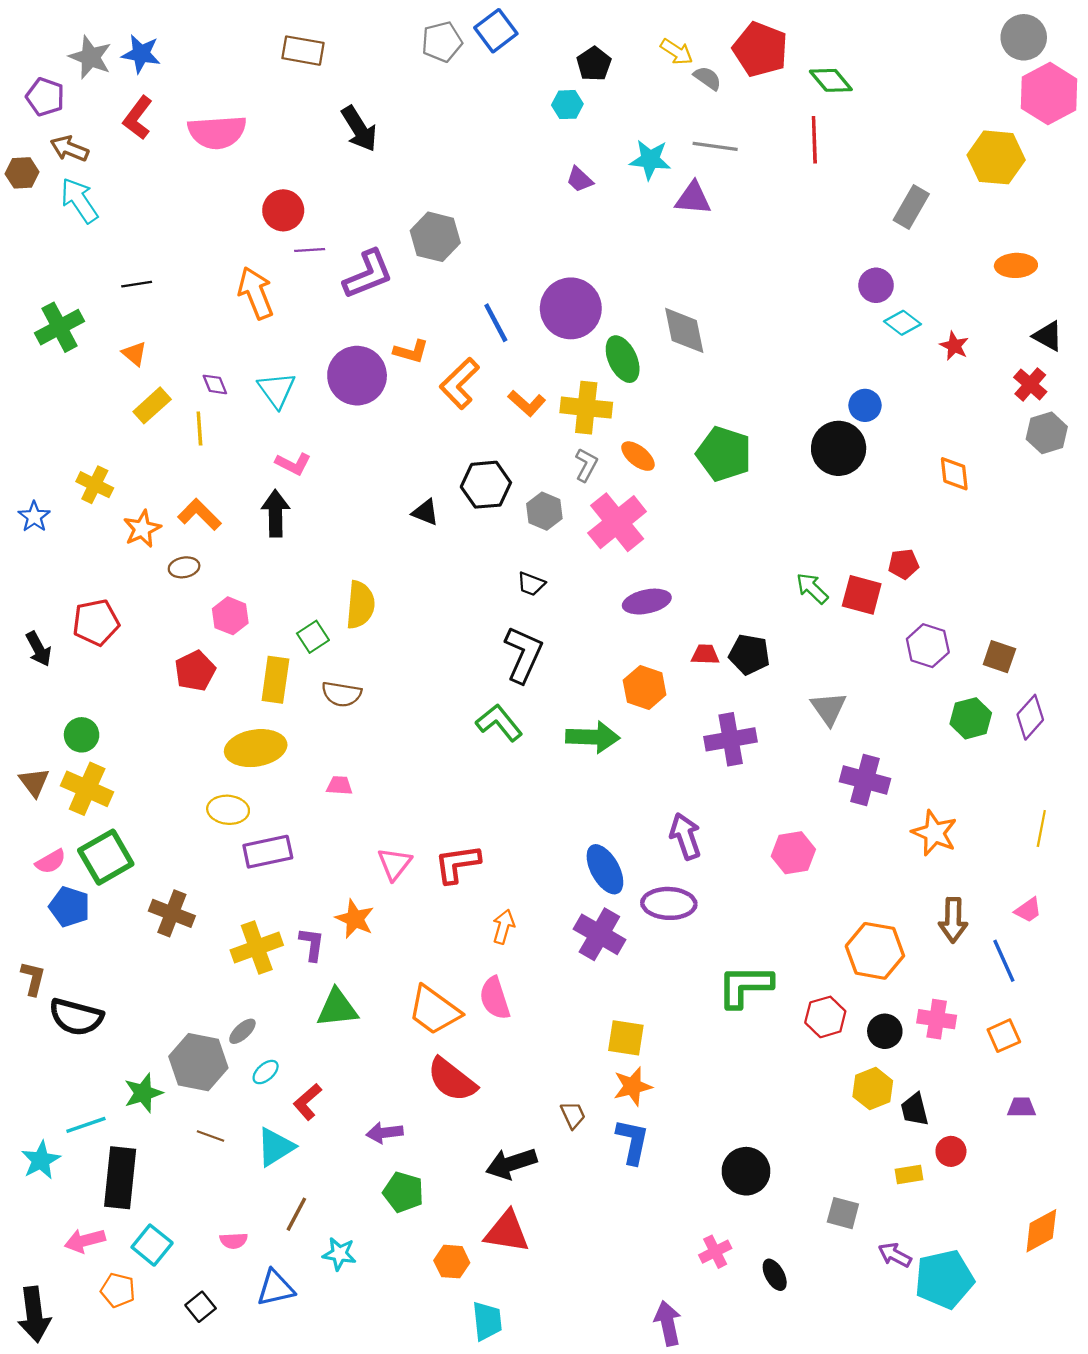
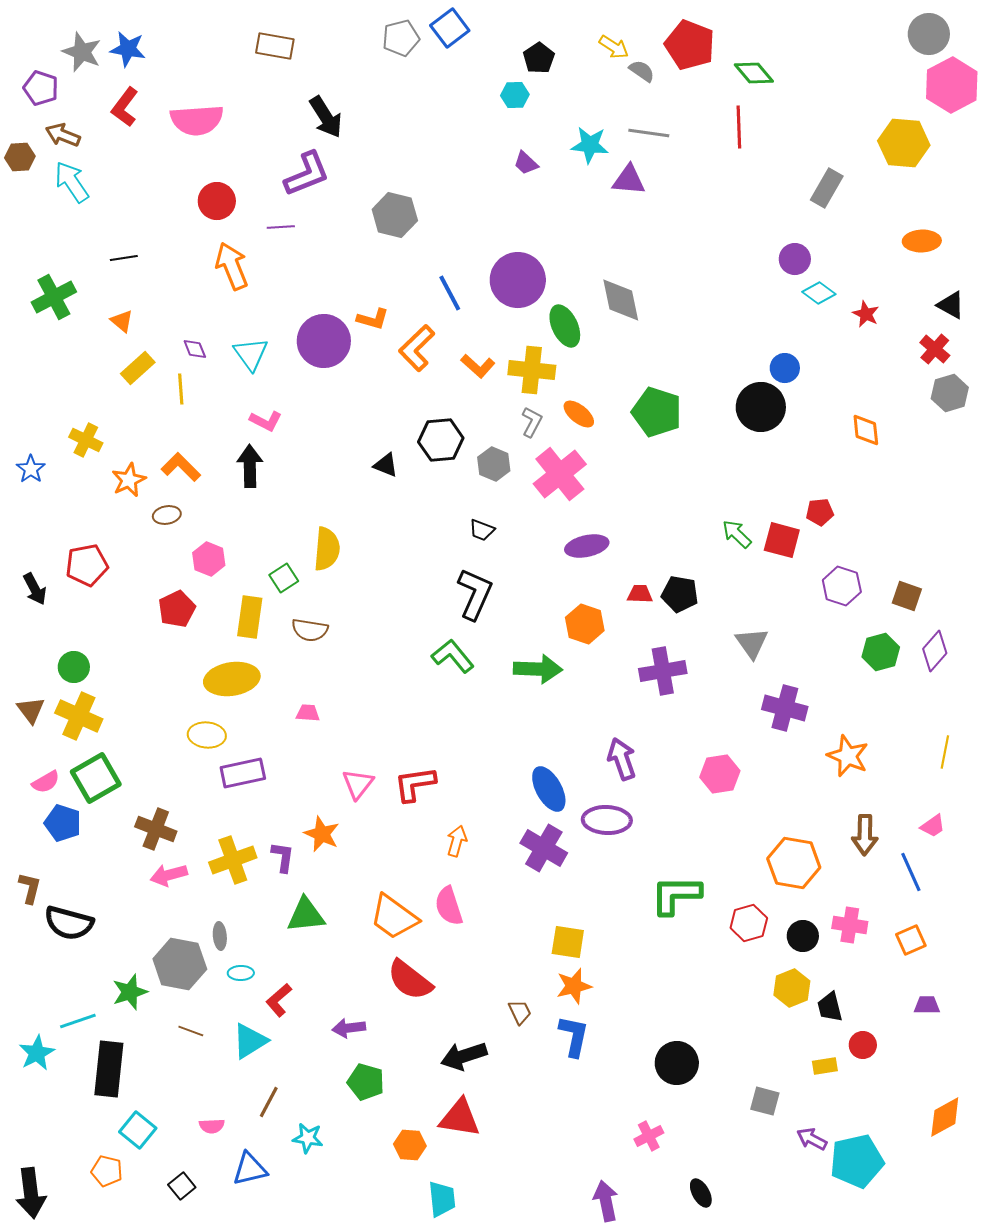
red circle: (283, 210) -> (217, 201), moved
purple L-shape: (368, 274) -> (307, 174), moved
gray ellipse: (242, 1031) -> (220, 936), turned -52
cyan ellipse: (266, 1072) -> (241, 973), turned 40
pink arrow: (85, 1241) -> (169, 875), moved
black ellipse: (775, 1275) -> (701, 1193), moved

